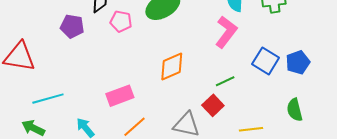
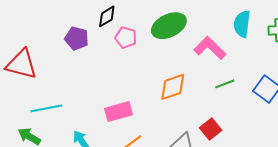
pink L-shape: (226, 32) -> (210, 48), moved, turned -88
green line: (225, 81) -> (225, 84), moved

